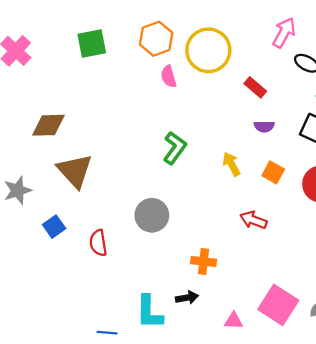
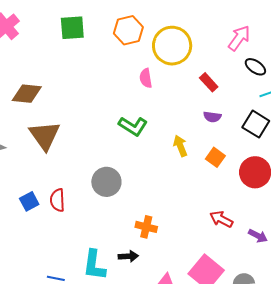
pink semicircle: (169, 77) -> (146, 78), moved
green L-shape: (175, 148) -> (133, 126), turned 80
red arrow: (253, 220) -> (221, 219), moved
blue square: (54, 227) -> (29, 201), moved

